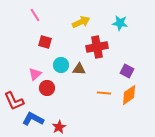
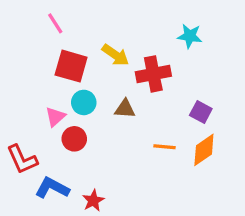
yellow arrow: (81, 22) -> (115, 55), moved, turned 60
red square: (45, 42) -> (71, 66), size x1.5
cyan circle: (61, 65) -> (84, 102), moved

